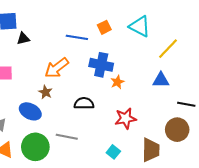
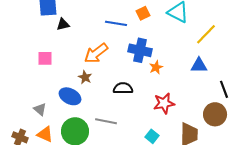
black line: (186, 104) -> (224, 89), turned 60

